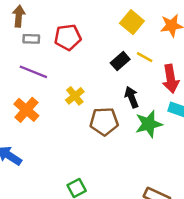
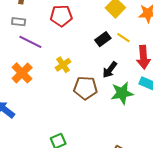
gray rectangle: (31, 39) -> (19, 22), moved
black arrow: (132, 97) -> (110, 70), turned -126

